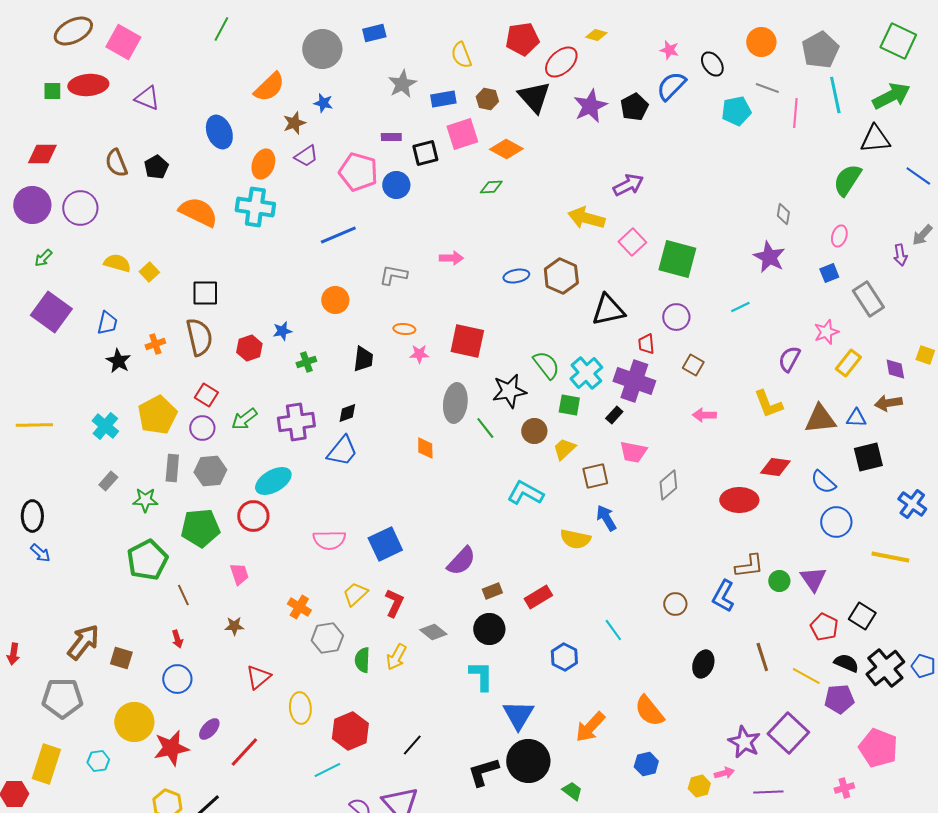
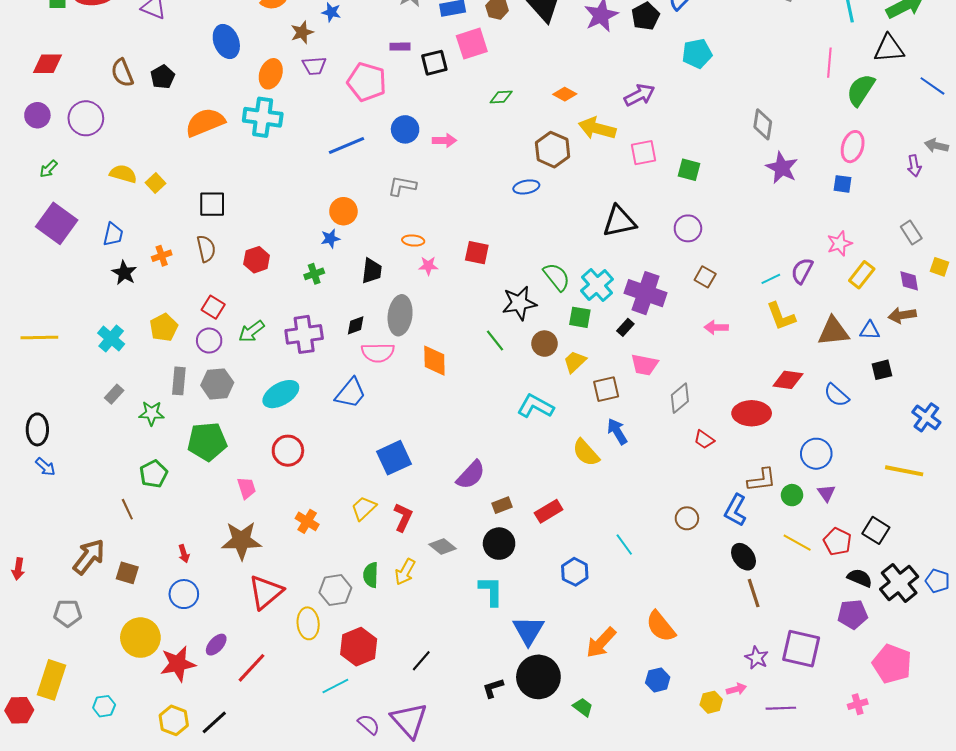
cyan pentagon: (736, 111) -> (697, 54), moved
pink line: (795, 113) -> (829, 63), moved
orange diamond: (506, 149) -> (565, 94), moved, size x0.7
purple trapezoid: (306, 156) -> (314, 66), turned 30
blue circle: (396, 185) -> (405, 129), moved
purple circle: (32, 205) -> (37, 115), size x0.7
orange semicircle: (198, 212) -> (205, 122), turned -48
gray diamond: (783, 214) -> (763, 124), moved, size x1.4
gray arrow: (922, 235) -> (936, 146), turned 60
pink ellipse: (839, 236) -> (853, 147), size x1.4
pink square: (632, 242) -> (644, 153), turned 32
pink arrow: (451, 258) -> (444, 140), moved
green square: (677, 259) -> (689, 170), size x0.6
blue square: (829, 273) -> (843, 184), turned 30
brown hexagon: (561, 276) -> (553, 150), moved
gray rectangle: (868, 299) -> (911, 232), moved, size x0.7
cyan line: (740, 307) -> (771, 279), moved
blue star: (282, 331) -> (330, 238), moved
brown semicircle: (199, 337) -> (206, 249), size x0.7
red square: (467, 341) -> (477, 253), size x0.7
red trapezoid: (646, 344) -> (704, 440), moved, turned -50
gray ellipse: (455, 403) -> (400, 315), moved
yellow pentagon: (157, 415) -> (164, 327), size x0.7
orange diamond: (425, 448) -> (434, 361), size x1.4
blue trapezoid: (342, 451) -> (351, 393), moved
black square: (868, 457) -> (882, 370), size x0.7
red circle: (253, 516) -> (288, 451), moved
blue circle: (836, 522) -> (816, 454), moved
yellow semicircle: (575, 539) -> (586, 453), turned 36
pink semicircle: (329, 540) -> (378, 353), moved
green pentagon: (147, 560) -> (154, 474), size x0.7
purple triangle: (813, 579) -> (826, 493), size x0.7
brown line: (183, 595) -> (127, 509), moved
brown star: (234, 626) -> (241, 541), size x2.0
gray hexagon: (327, 638) -> (335, 590), moved
brown line: (762, 657) -> (754, 593), moved
black ellipse: (703, 664) -> (744, 557), moved, turned -56
yellow line: (806, 676) -> (797, 543), moved
red triangle: (258, 677) -> (266, 592), size x1.4
gray pentagon: (62, 698) -> (68, 613), size x0.7
purple square: (788, 733) -> (801, 649), turned -30
purple star: (744, 742) -> (757, 658), size x0.7
cyan hexagon: (98, 761) -> (104, 706), moved
black L-shape: (483, 772) -> (493, 688), size x0.7

